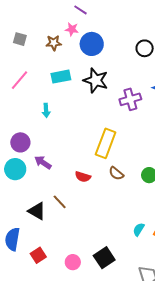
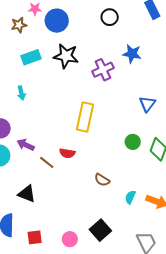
brown semicircle: (116, 173) -> (102, 180), moved
brown line: (60, 202) -> (47, 162), moved
red square: (38, 255) -> (35, 237), turned 35

